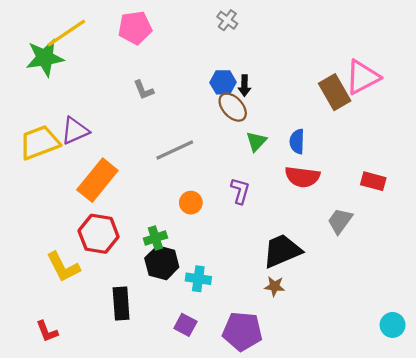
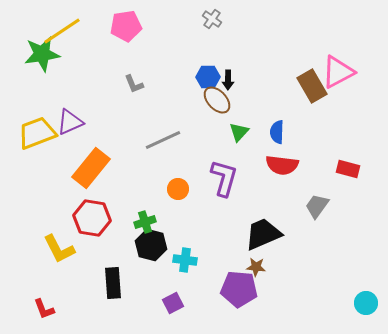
purple L-shape: (240, 191) -> (224, 178), size x1.5
purple square: (185, 325) -> (173, 303), turned 35
purple pentagon: (242, 331) -> (239, 289), moved

